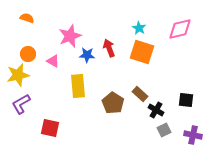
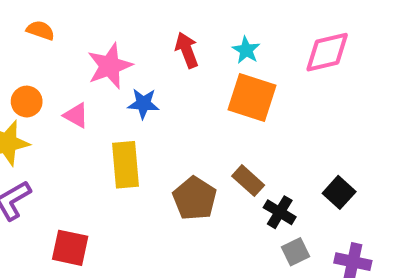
orange semicircle: (27, 18) -> (40, 30), moved
red arrow: (109, 48) -> (187, 50), moved
black square: (186, 100) -> (339, 192), turned 35

